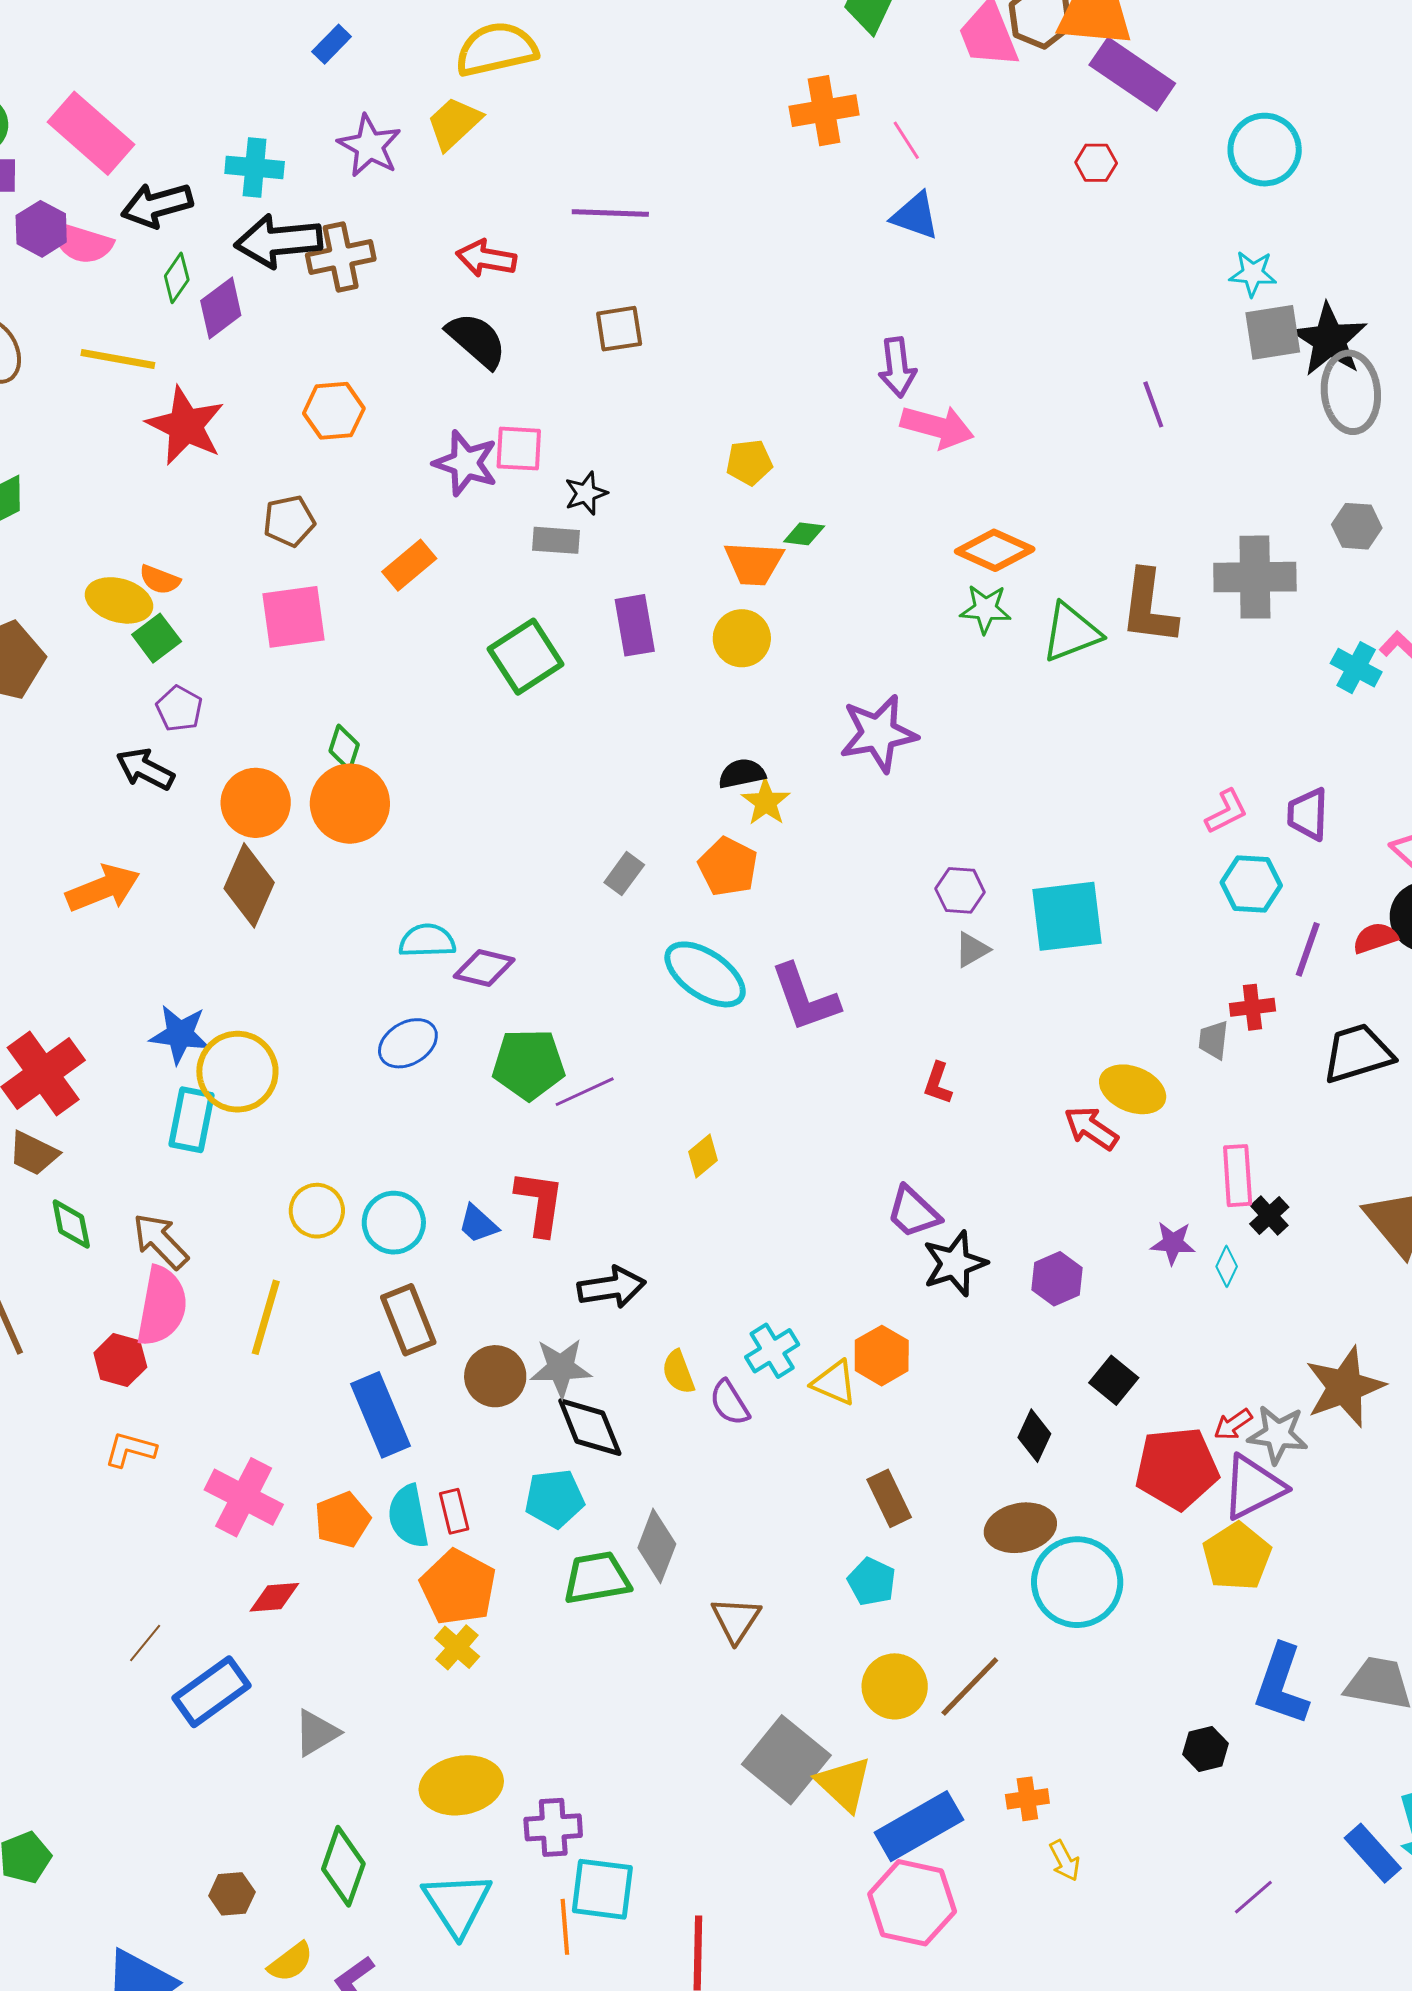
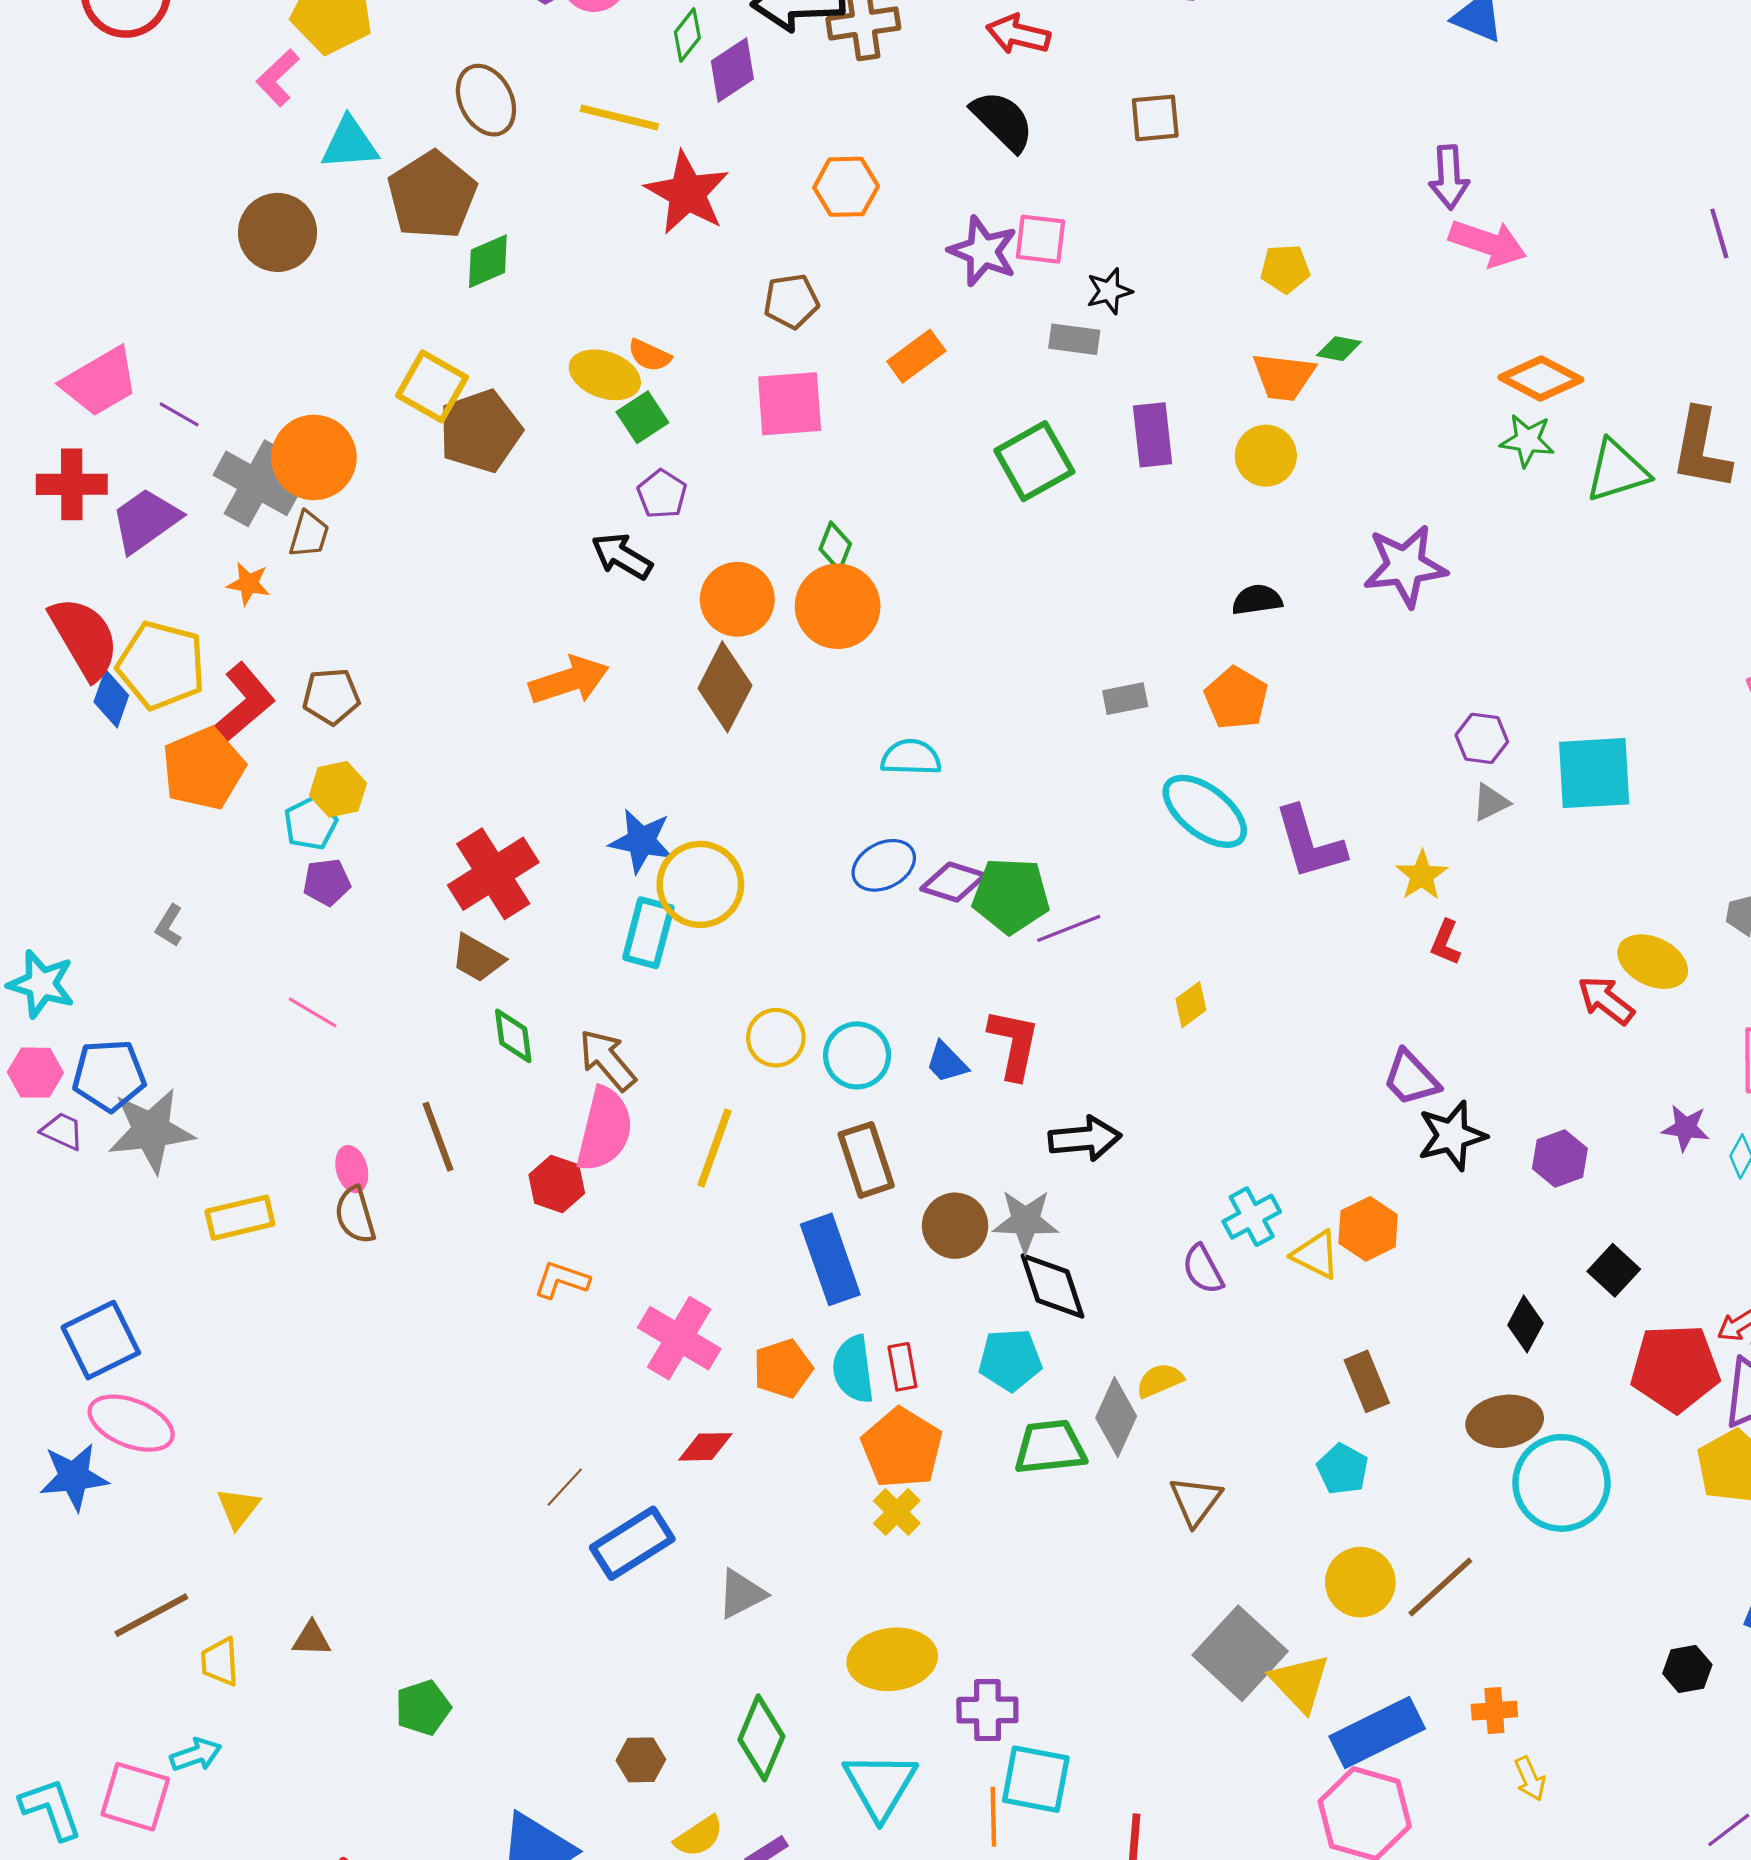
yellow star: (766, 802) -> (1422, 875), moved
gray rectangle: (624, 874) -> (1125, 699), turned 39
purple diamond: (484, 968) -> (953, 882), moved
yellow semicircle: (678, 1372) -> (1160, 1380), moved, turned 84

